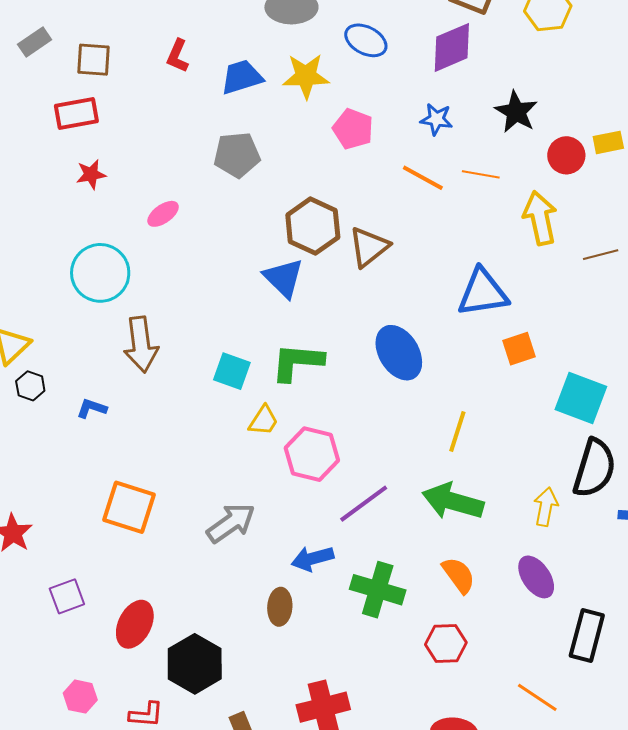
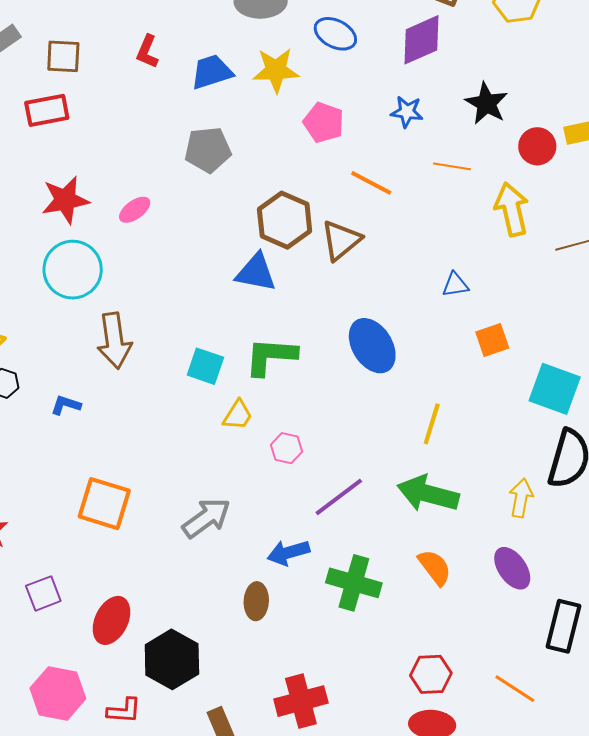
red star: (91, 174) -> (65, 200), moved, size x1.6
orange line: (423, 178) -> (371, 183), moved
blue triangle: (283, 278) -> (256, 272), turned -33
blue triangle: (483, 293) -> (455, 285), size x0.5
pink hexagon: (312, 454) -> (286, 448), size x0.6
red hexagon: (446, 644) -> (431, 674), moved
pink hexagon: (80, 697) -> (58, 693), size x1.6

